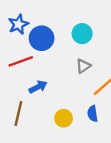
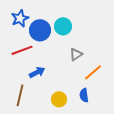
cyan circle: (82, 34) -> (63, 26), moved

